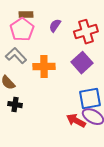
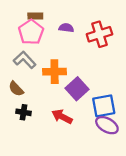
purple semicircle: (55, 26) -> (66, 28), turned 64
purple square: (82, 63) -> (77, 89), moved
red arrow: (76, 121) -> (62, 117), moved

